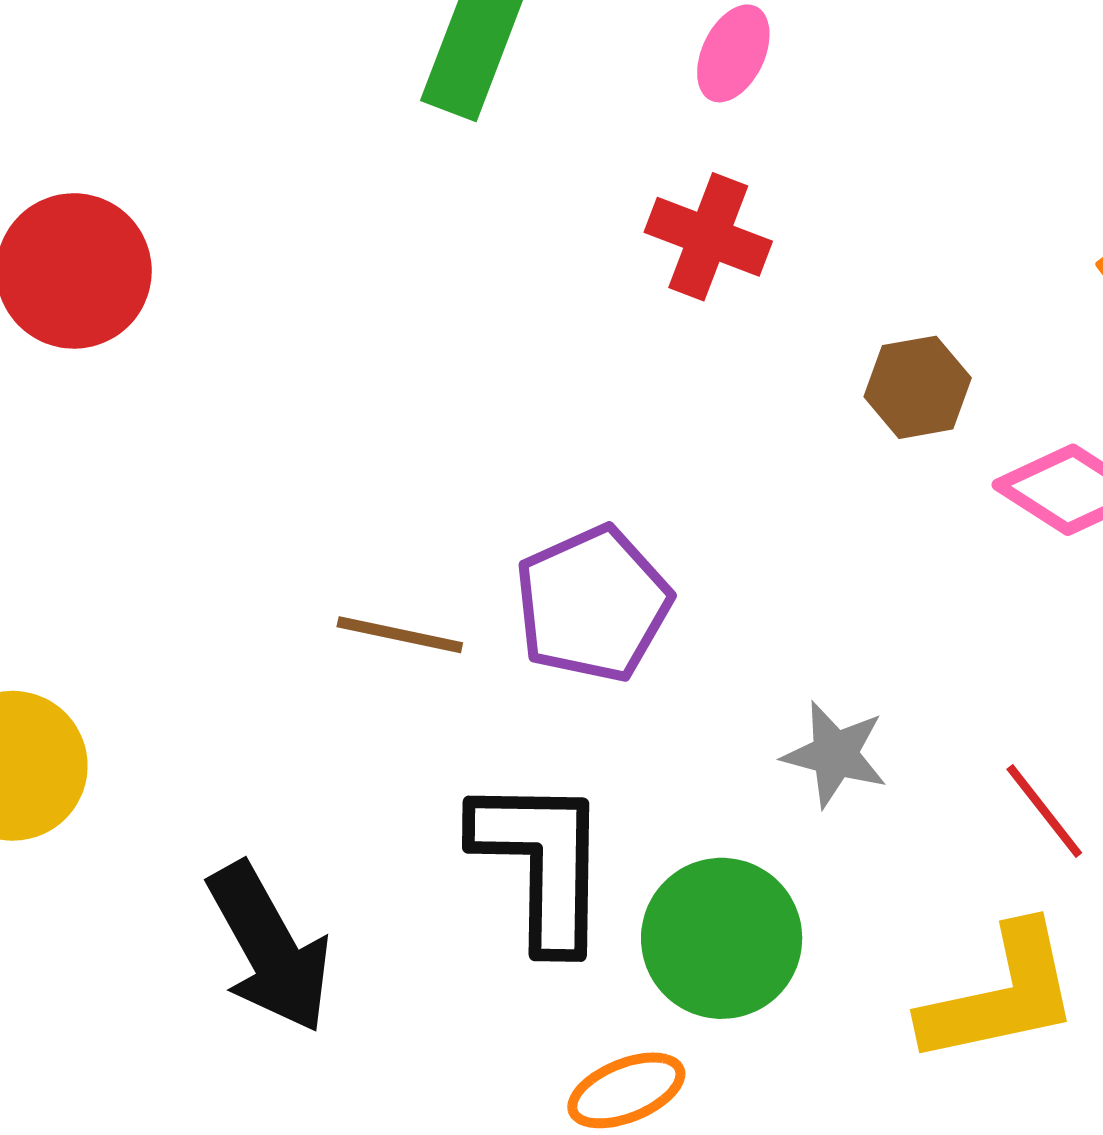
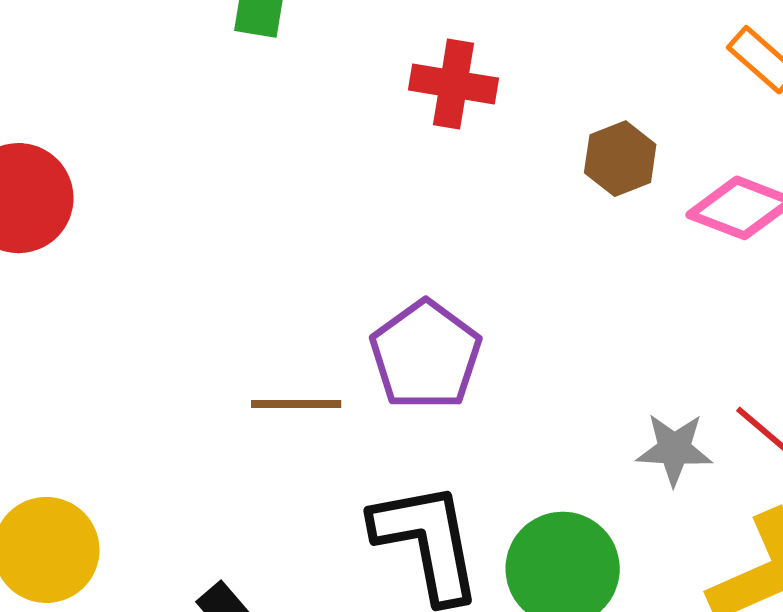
gray star: (835, 754) -> (674, 449), moved

